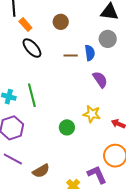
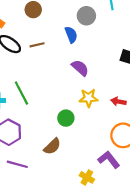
brown line: (71, 56) -> (37, 45), moved
purple semicircle: (100, 79) -> (80, 68), moved
brown semicircle: (41, 171) -> (52, 146), moved

